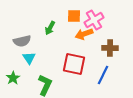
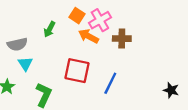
orange square: (74, 16) -> (77, 16), turned 32
orange arrow: (84, 34) -> (88, 36), turned 48
brown cross: (110, 48) -> (122, 39), moved

